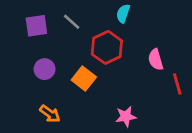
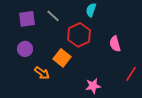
purple circle: (45, 69) -> (25, 49), moved
red line: (177, 84) -> (131, 74), moved, turned 49
orange arrow: (50, 114) -> (42, 73), moved

